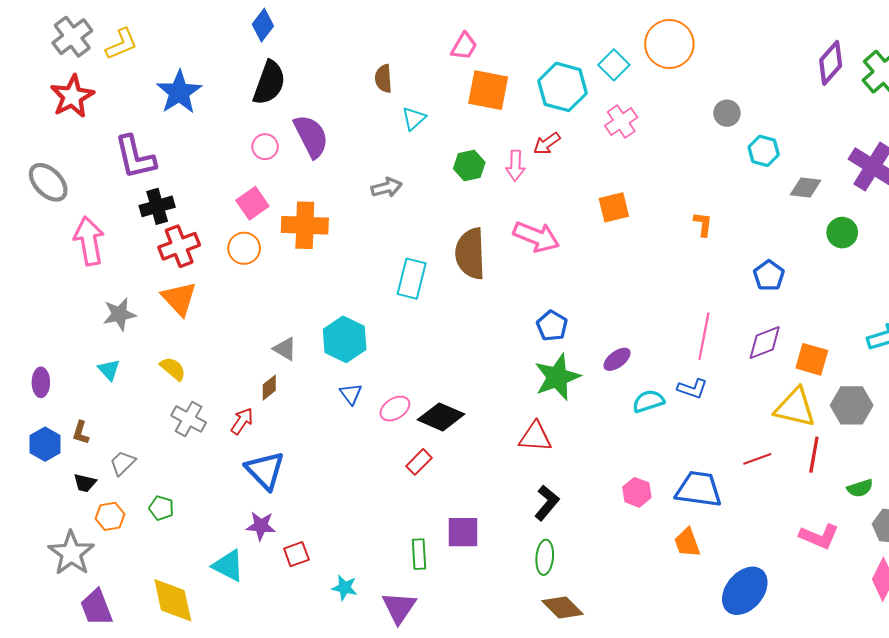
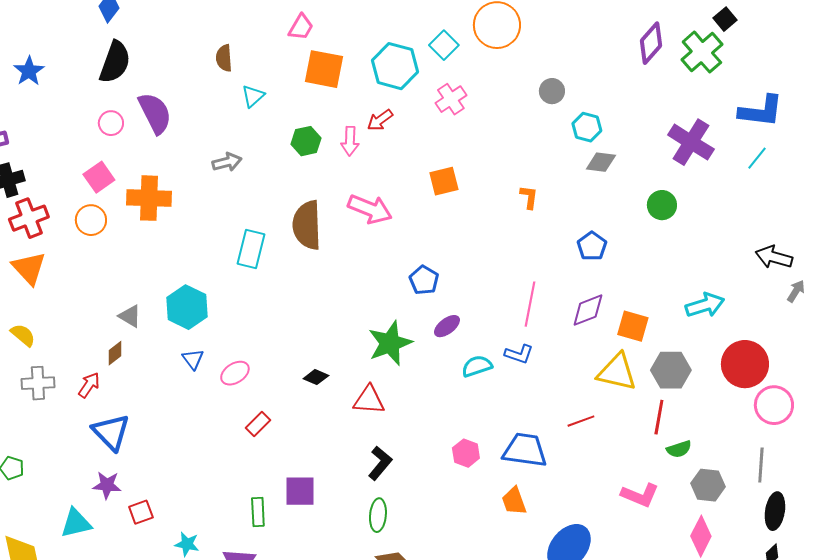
blue star: (179, 92) -> (29, 71), size x0.7
gray diamond: (806, 188) -> (601, 162), moved
blue pentagon: (552, 326) -> (424, 280), moved
black diamond: (441, 417) -> (316, 377), moved, size x0.6
gray cross: (189, 419) -> (38, 383), turned -32
red line: (814, 455) -> (659, 417), moved
cyan triangle: (228, 566) -> (76, 523), turned -40

